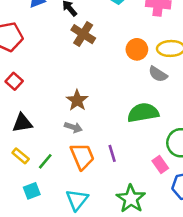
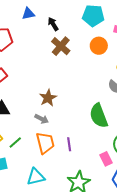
orange circle: (137, 49) -> (99, 46), moved
green semicircle: (143, 113) -> (99, 116), turned -110
cyan triangle: (77, 200) -> (36, 177), turned 30

